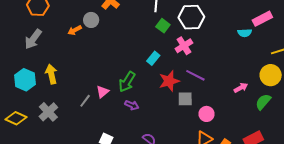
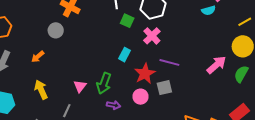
orange arrow: (75, 30) -> (38, 57), moved
yellow arrow: (51, 74) -> (41, 90), moved
pink arrow: (241, 88) -> (216, 65), size x1.5
pink triangle: (102, 92) -> (80, 86), moved
pink circle: (207, 114) -> (140, 97), moved

